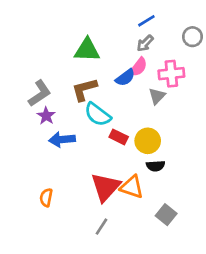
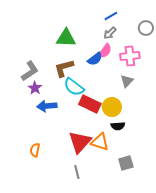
gray triangle: (157, 96) -> (127, 81), moved
red rectangle: (119, 137) -> (90, 104), size x1.5
gray square: (166, 215) -> (126, 163), turned 35
gray line: (102, 227) -> (77, 172), turned -48

